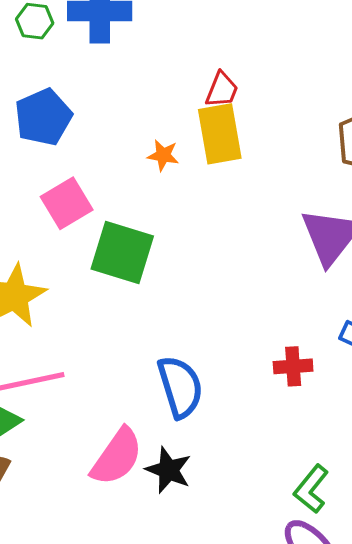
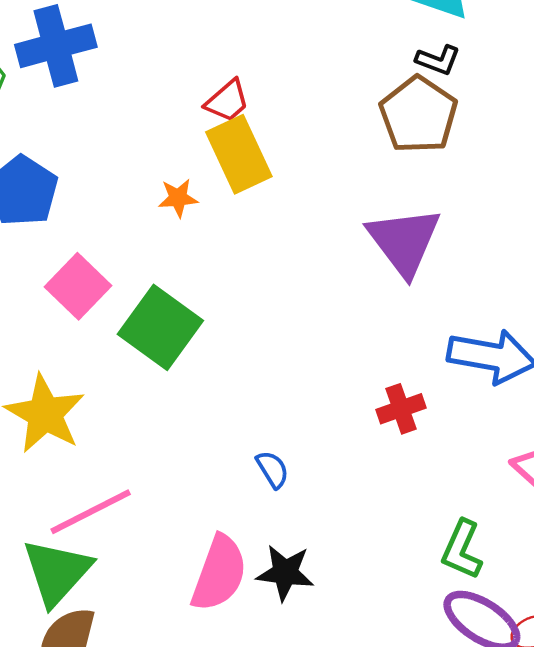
red trapezoid: (222, 90) -> (227, 101), turned 42
green square: (122, 252) -> (160, 327), turned 34
blue semicircle: (180, 387) -> (273, 469), size x0.5

